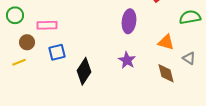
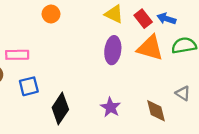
orange triangle: (166, 42) -> (150, 48), moved, size x1.4
purple star: (127, 60) -> (110, 107), moved

